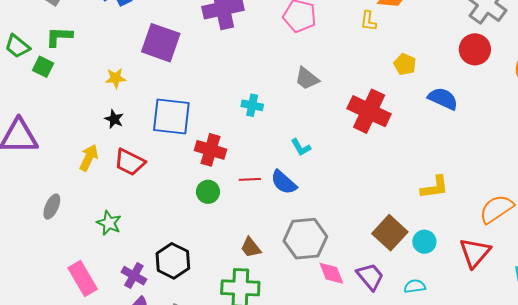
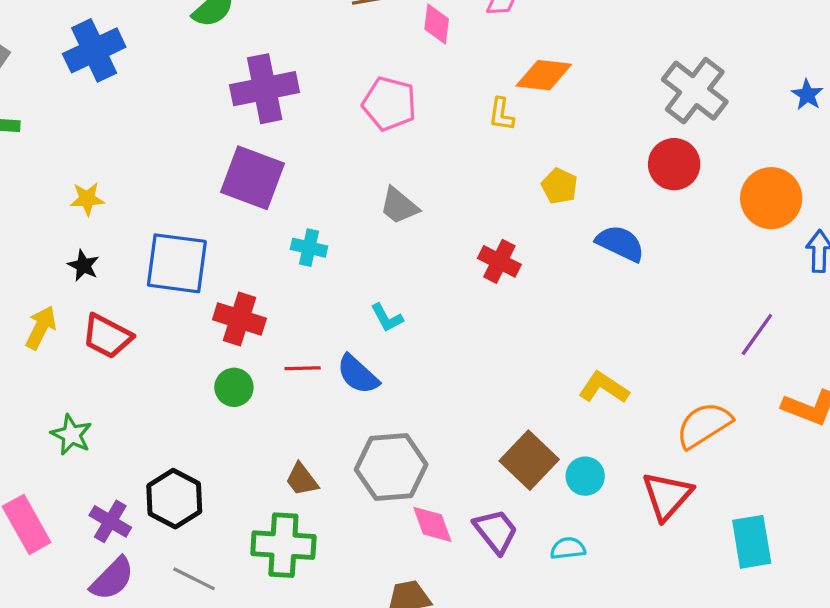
purple square: (161, 43) -> (252, 178), moved
red cross: (369, 111) -> (499, 261), size x0.6
yellow L-shape: (435, 187) -> (604, 388), turned -140

